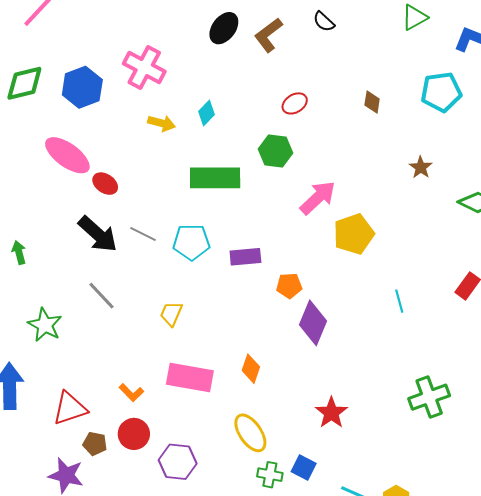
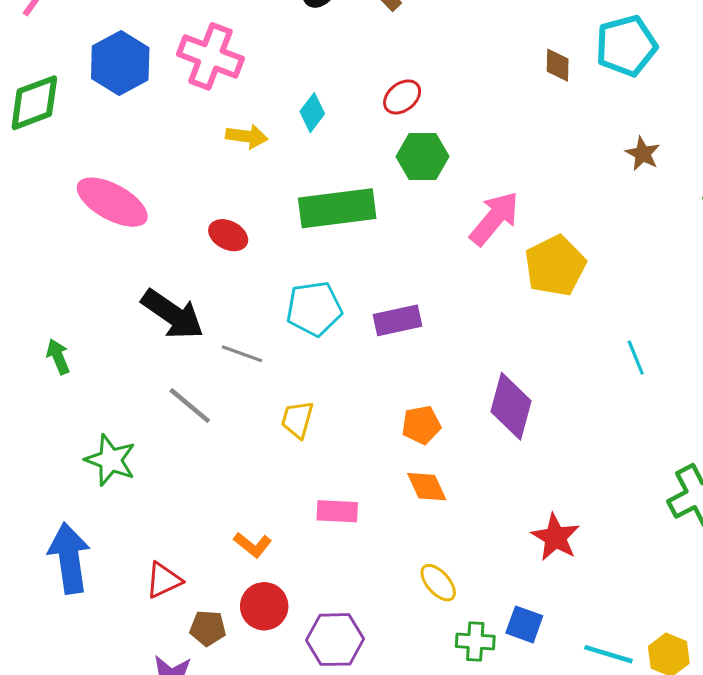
blue hexagon: (82, 87) -> (120, 63), moved
cyan pentagon: (441, 92) -> (626, 46), moved
red ellipse: (295, 103) -> (402, 97), moved
red ellipse: (105, 184) -> (228, 235), moved
gray line: (143, 234) -> (242, 354), moved
orange pentagon: (289, 286) -> (421, 425), moved
orange diamond: (251, 369) -> (427, 487), turned -36
pink rectangle: (190, 378) -> (337, 511), size x0.6
red triangle: (70, 408) -> (164, 580), size x0.7
yellow ellipse: (250, 433) -> (438, 583), size x0.7

